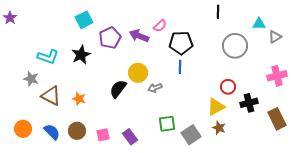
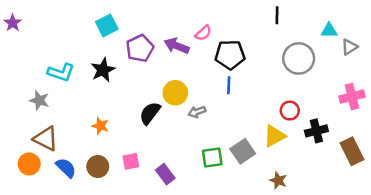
brown triangle: (51, 96) -> (46, 139), moved
brown star: (219, 128) -> (278, 180), moved
pink square: (103, 135) -> (131, 161), moved
gray square: (191, 135) -> (243, 151), moved

